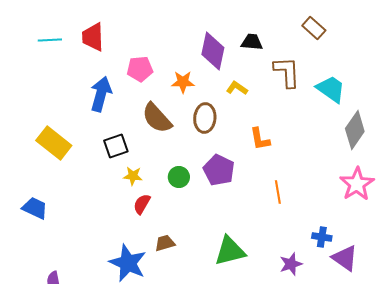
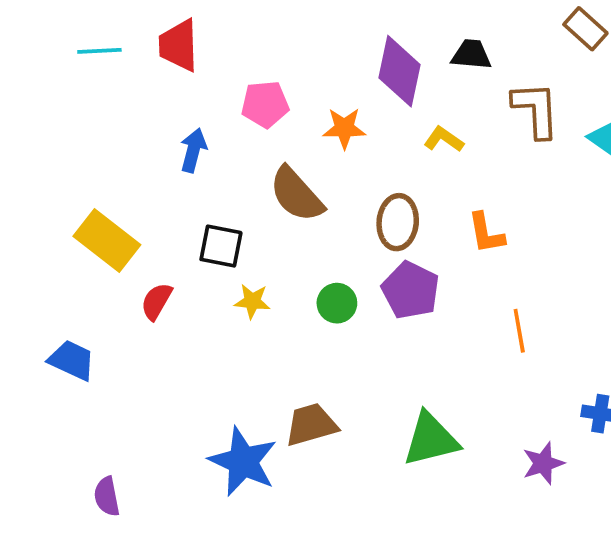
blue arrow: (101, 94) -> (193, 150), size x0.7
brown ellipse: (205, 118) -> (398, 222), moved
black square: (116, 146) -> (221, 246), turned 30
red semicircle: (142, 204) -> (156, 301), moved
brown trapezoid: (165, 243) -> (311, 425), size x1.4

